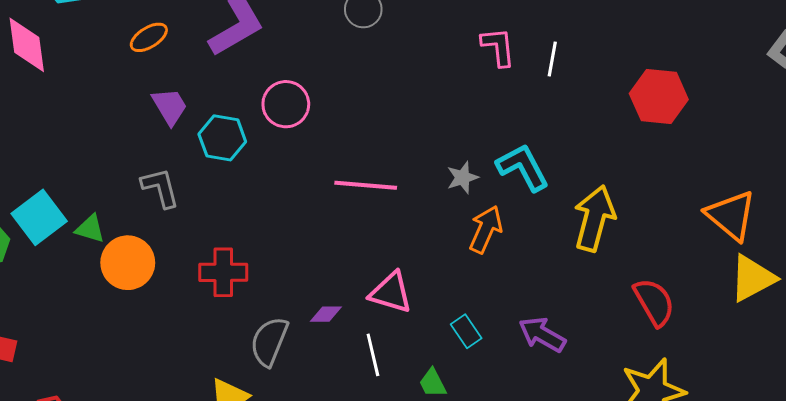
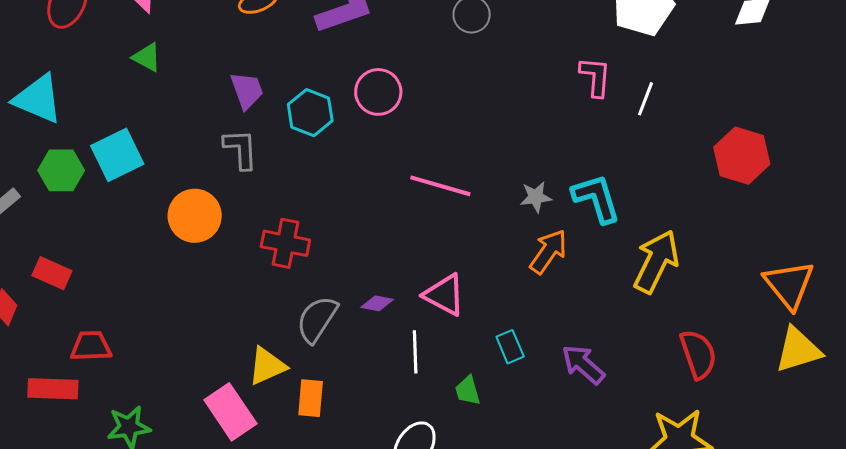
purple trapezoid: (170, 106) -> (247, 90), moved
green triangle: (90, 229) -> (147, 57), moved

